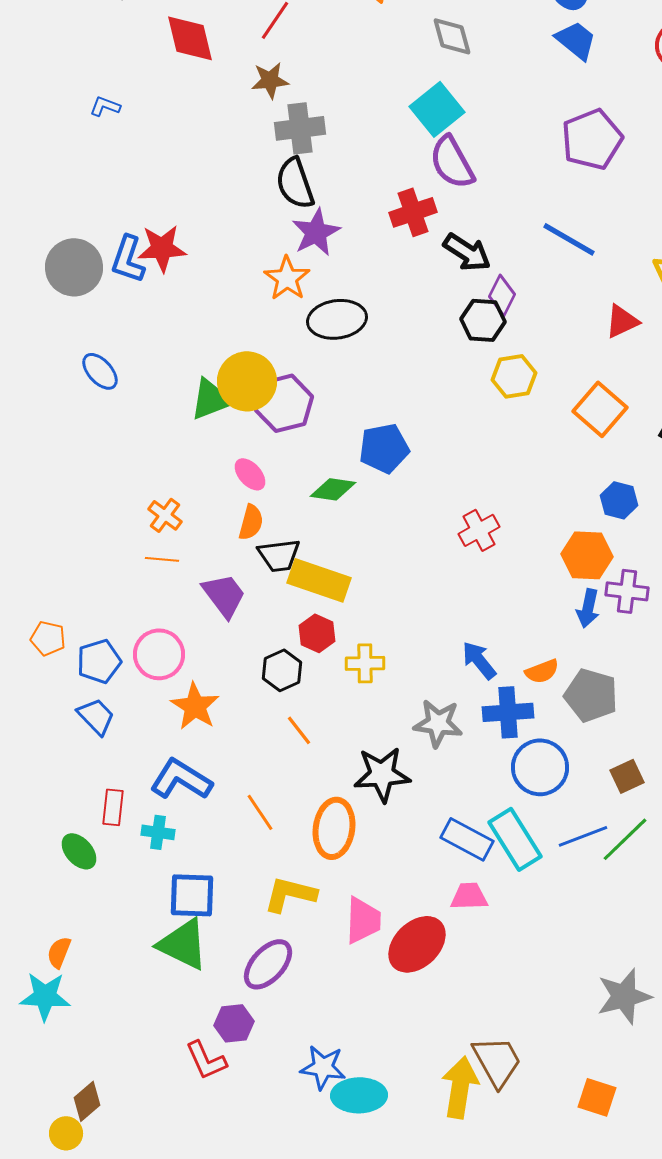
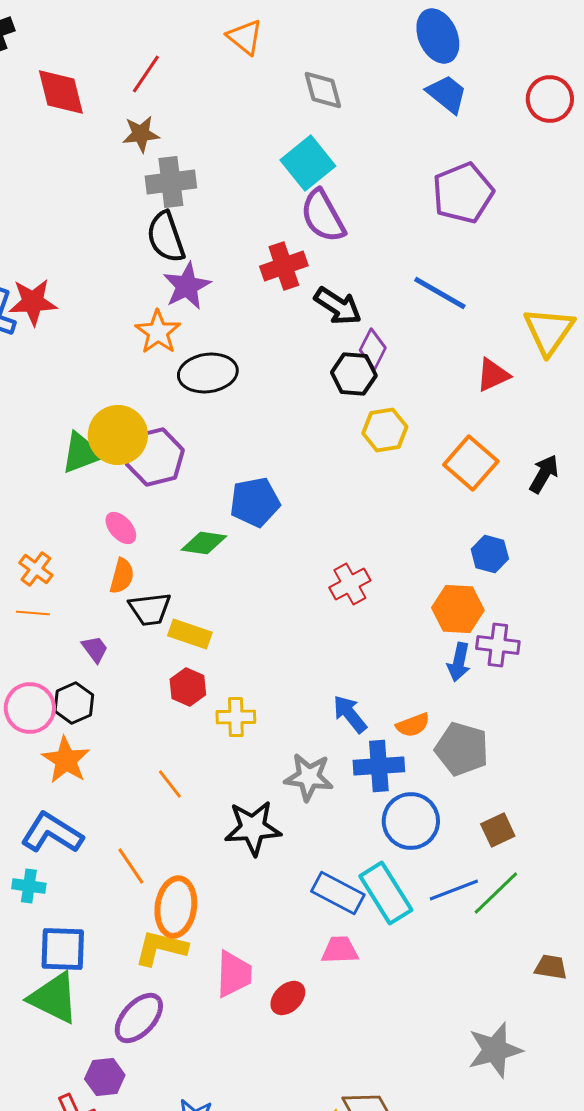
yellow rectangle: (319, 580) -> (190, 634), size x0.7
purple trapezoid: (224, 595) -> (95, 649), size x0.6
black hexagon: (282, 670) -> (74, 703), moved
orange ellipse: (334, 828) -> (176, 907), moved
red ellipse: (417, 944) -> (288, 998), size x0.6

